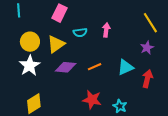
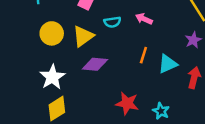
pink arrow: (106, 30) -> (144, 19), turned -72
white star: (30, 66) -> (52, 77), moved
orange line: (95, 67) -> (143, 55), moved, turned -48

